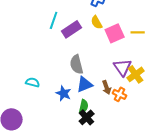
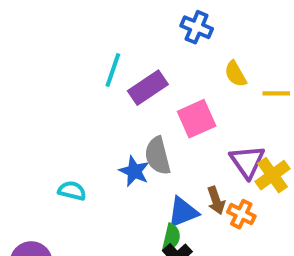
yellow semicircle: (97, 22) -> (235, 74), moved
pink square: (115, 33) -> (197, 119), moved
blue triangle: (85, 84) -> (183, 212), moved
blue star: (64, 93) -> (134, 171), moved

